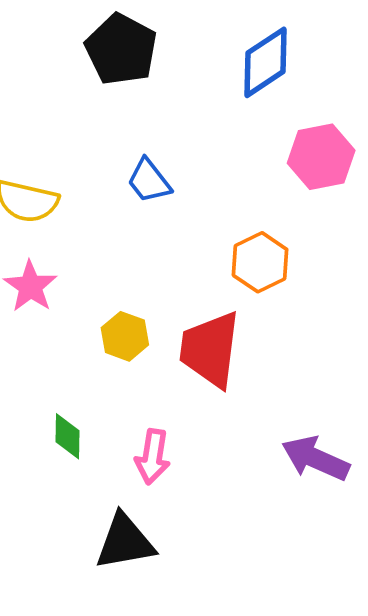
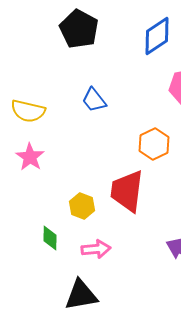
yellow hexagon: (125, 336) -> (82, 206), moved
pink arrow: (153, 457) -> (96, 249), turned -104

